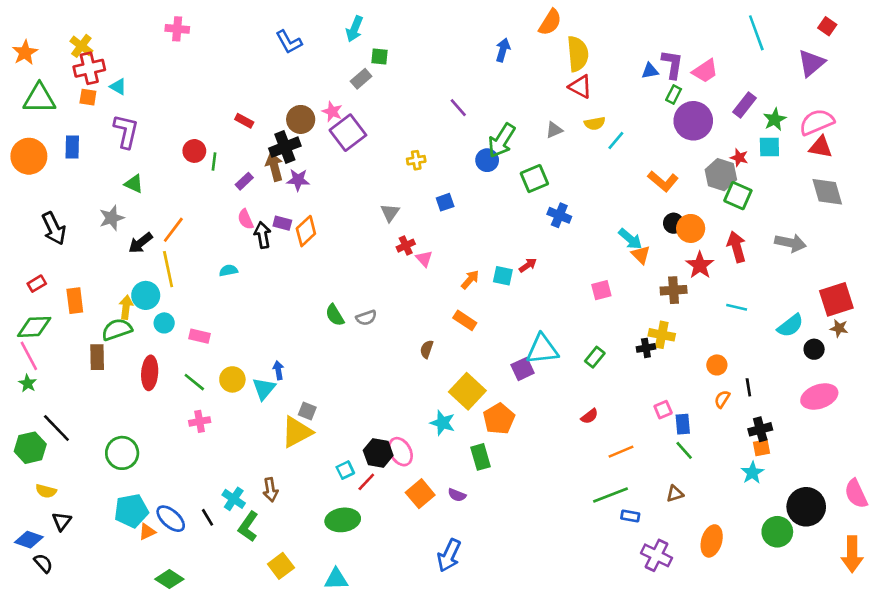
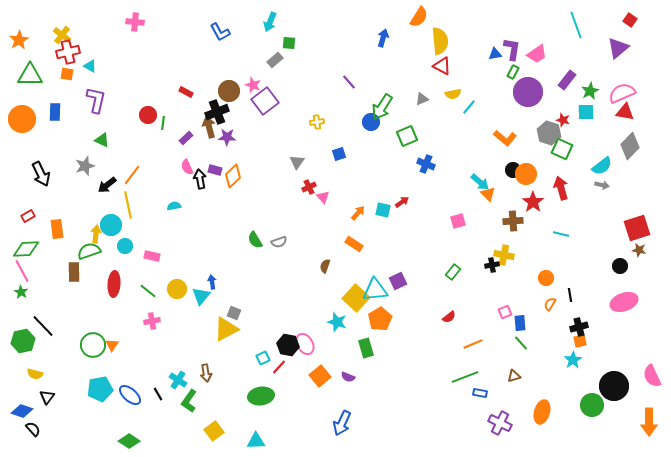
gray diamond: (827, 192) -> (630, 146), turned 60
gray arrow: (790, 243) -> (602, 185), size x0.6
cyan semicircle: (790, 326) -> (602, 166), moved
cyan triangle: (542, 349) -> (375, 290), moved
orange triangle: (147, 532) -> (112, 345), moved, turned -32

